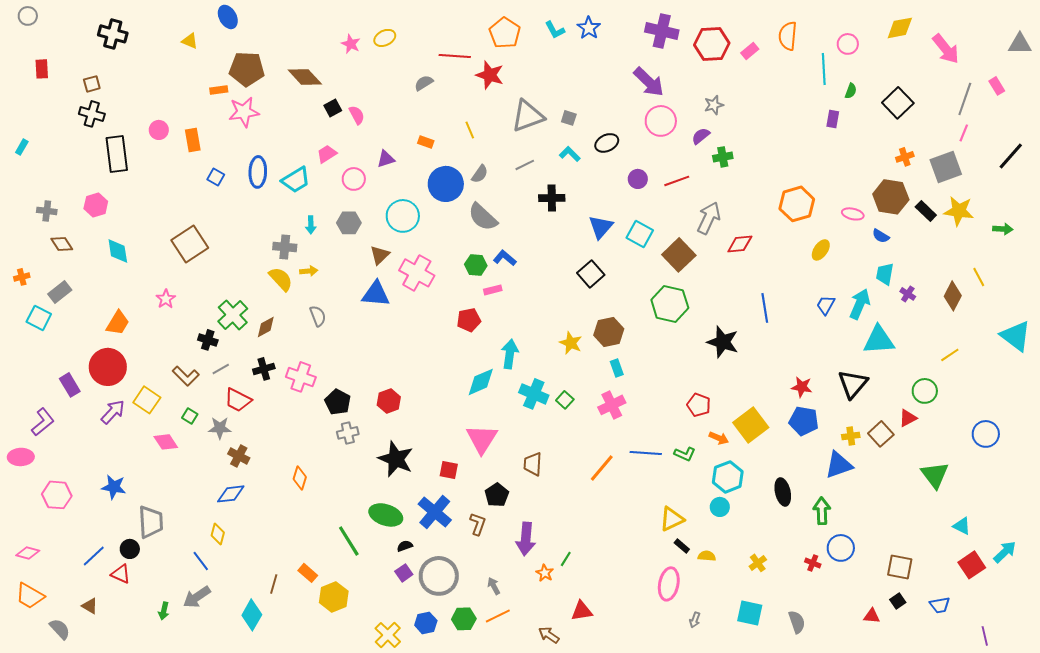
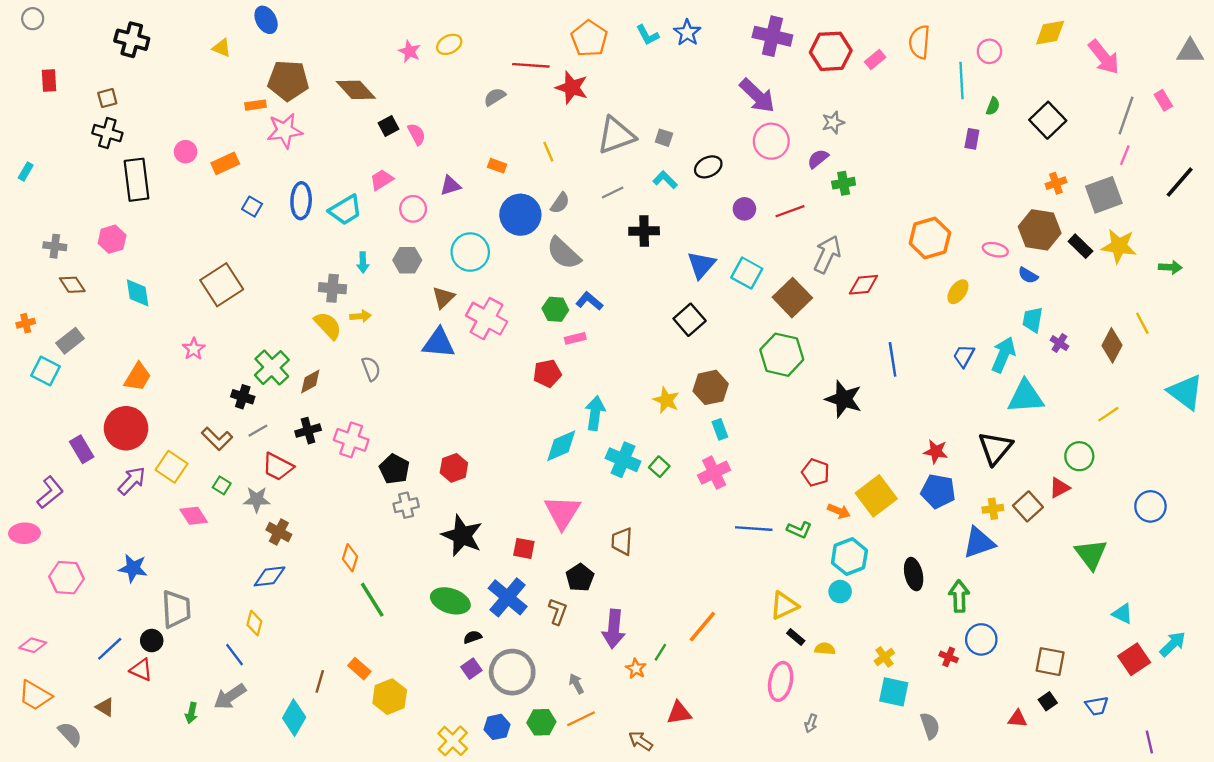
orange rectangle: (193, 140) -> (225, 163), turned 75
orange line: (602, 468) -> (702, 627), moved
green line: (349, 541) -> (372, 600), moved
cyan square: (750, 613) -> (894, 692), moved

